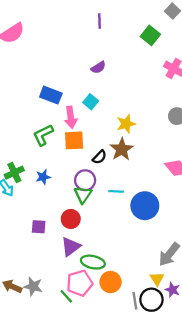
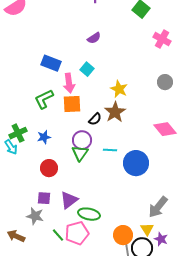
yellow star: (126, 124) -> (119, 89), turned -30
red circle: (71, 219) -> (49, 168), moved
purple square: (39, 227) -> (44, 198), moved
orange circle: (111, 282) -> (123, 235), moved
gray star: (33, 286) -> (35, 216), moved
green line: (66, 296) -> (58, 235), moved

